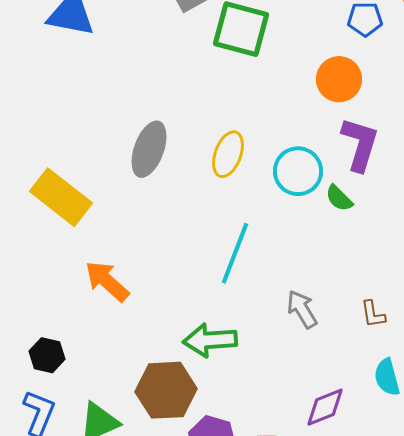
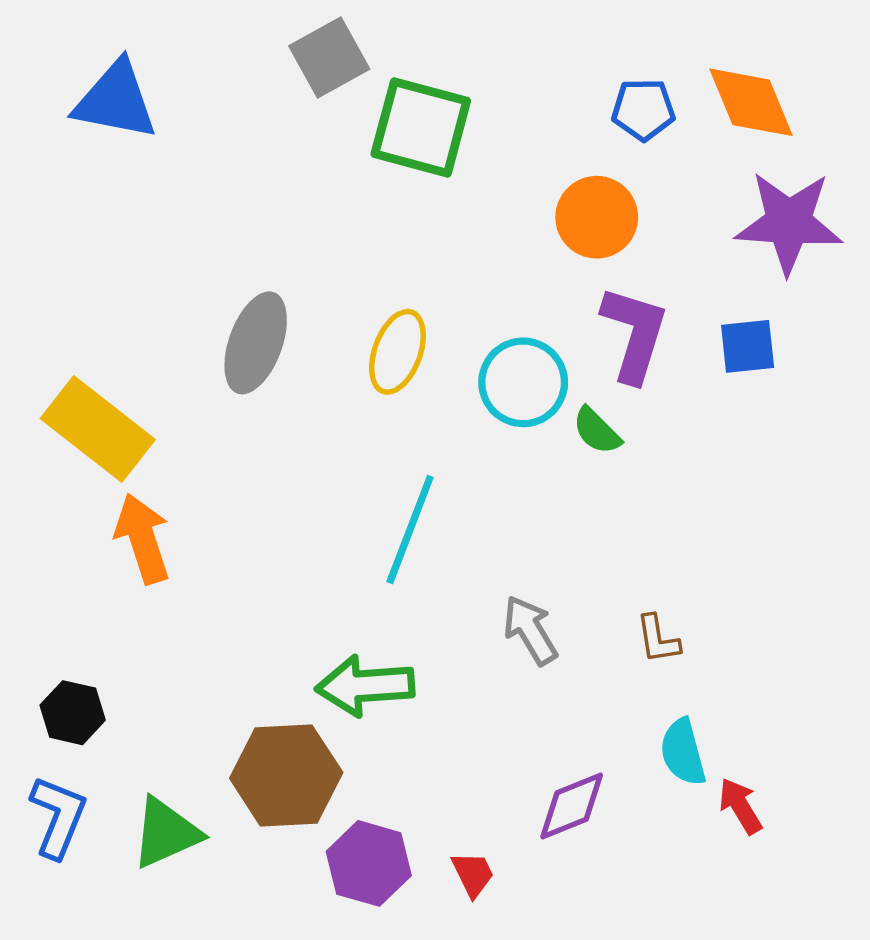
orange arrow: (107, 281) -> (143, 539), moved, turned 30

